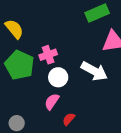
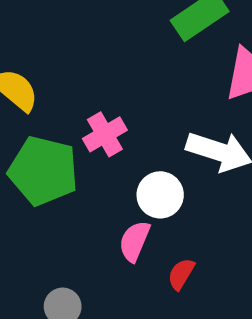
white circle: (58, 77) -> (160, 195), moved

